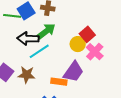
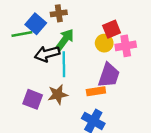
red square: (87, 34) -> (112, 29), turned 35
cyan line: (39, 51) -> (64, 64), turned -40
pink cross: (95, 52) -> (126, 46), turned -36

